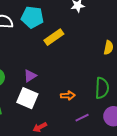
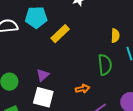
green semicircle: (102, 88) -> (105, 65), moved

